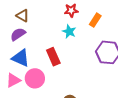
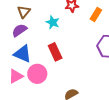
brown triangle: (23, 16) -> (24, 12), turned 40
cyan star: (69, 32) -> (53, 22), moved

